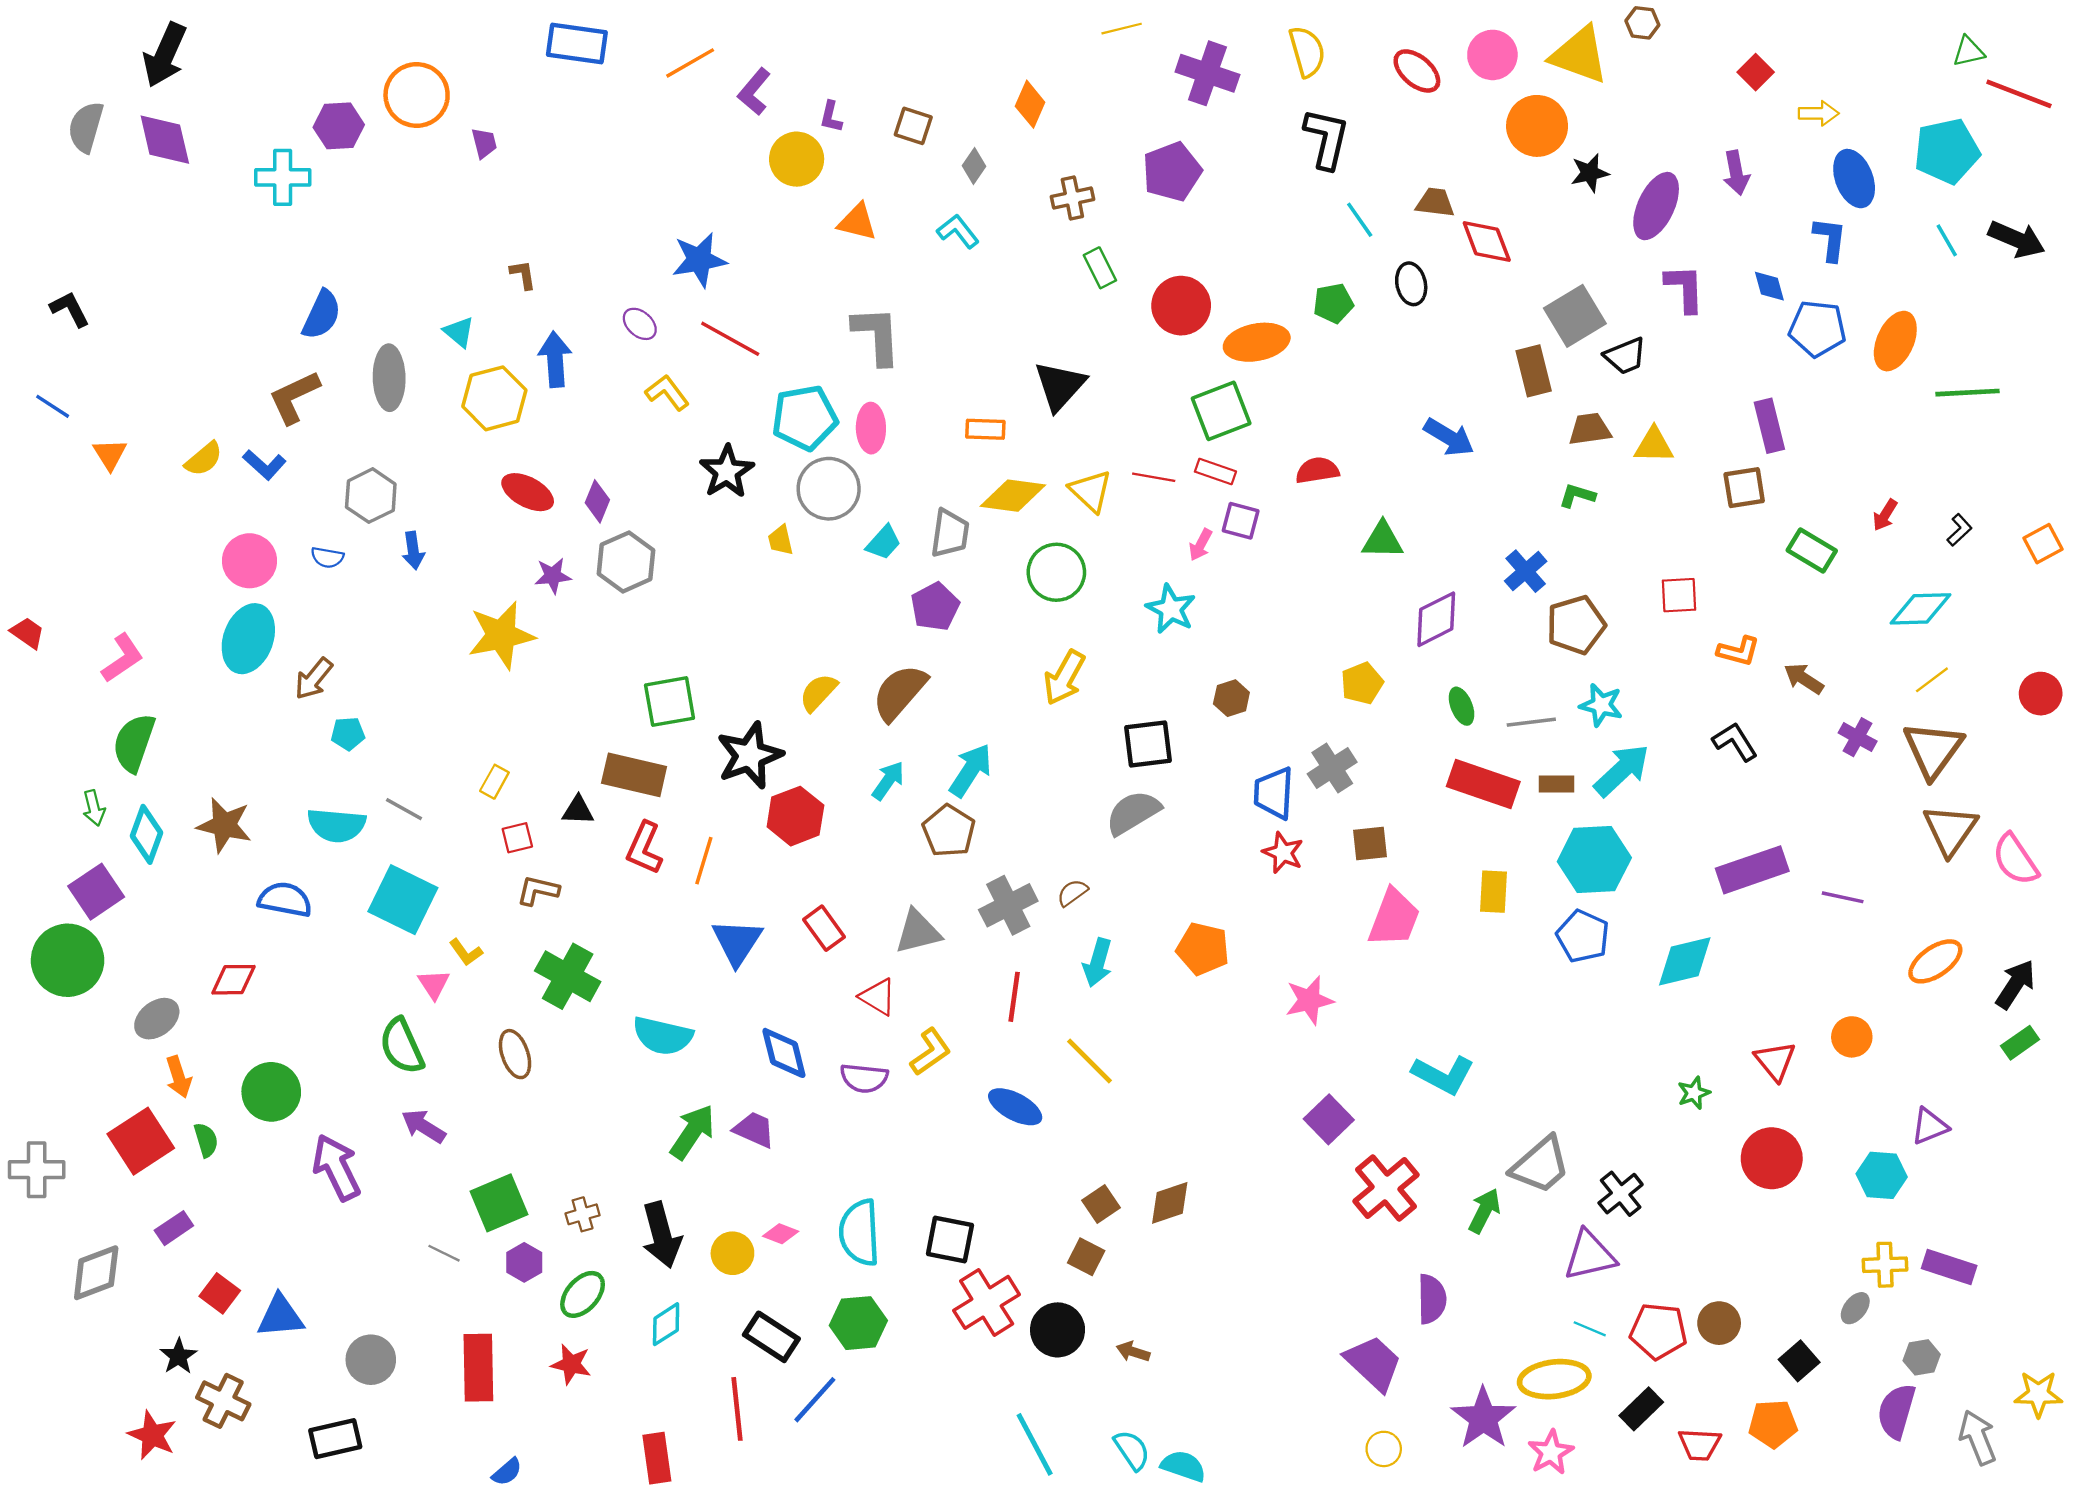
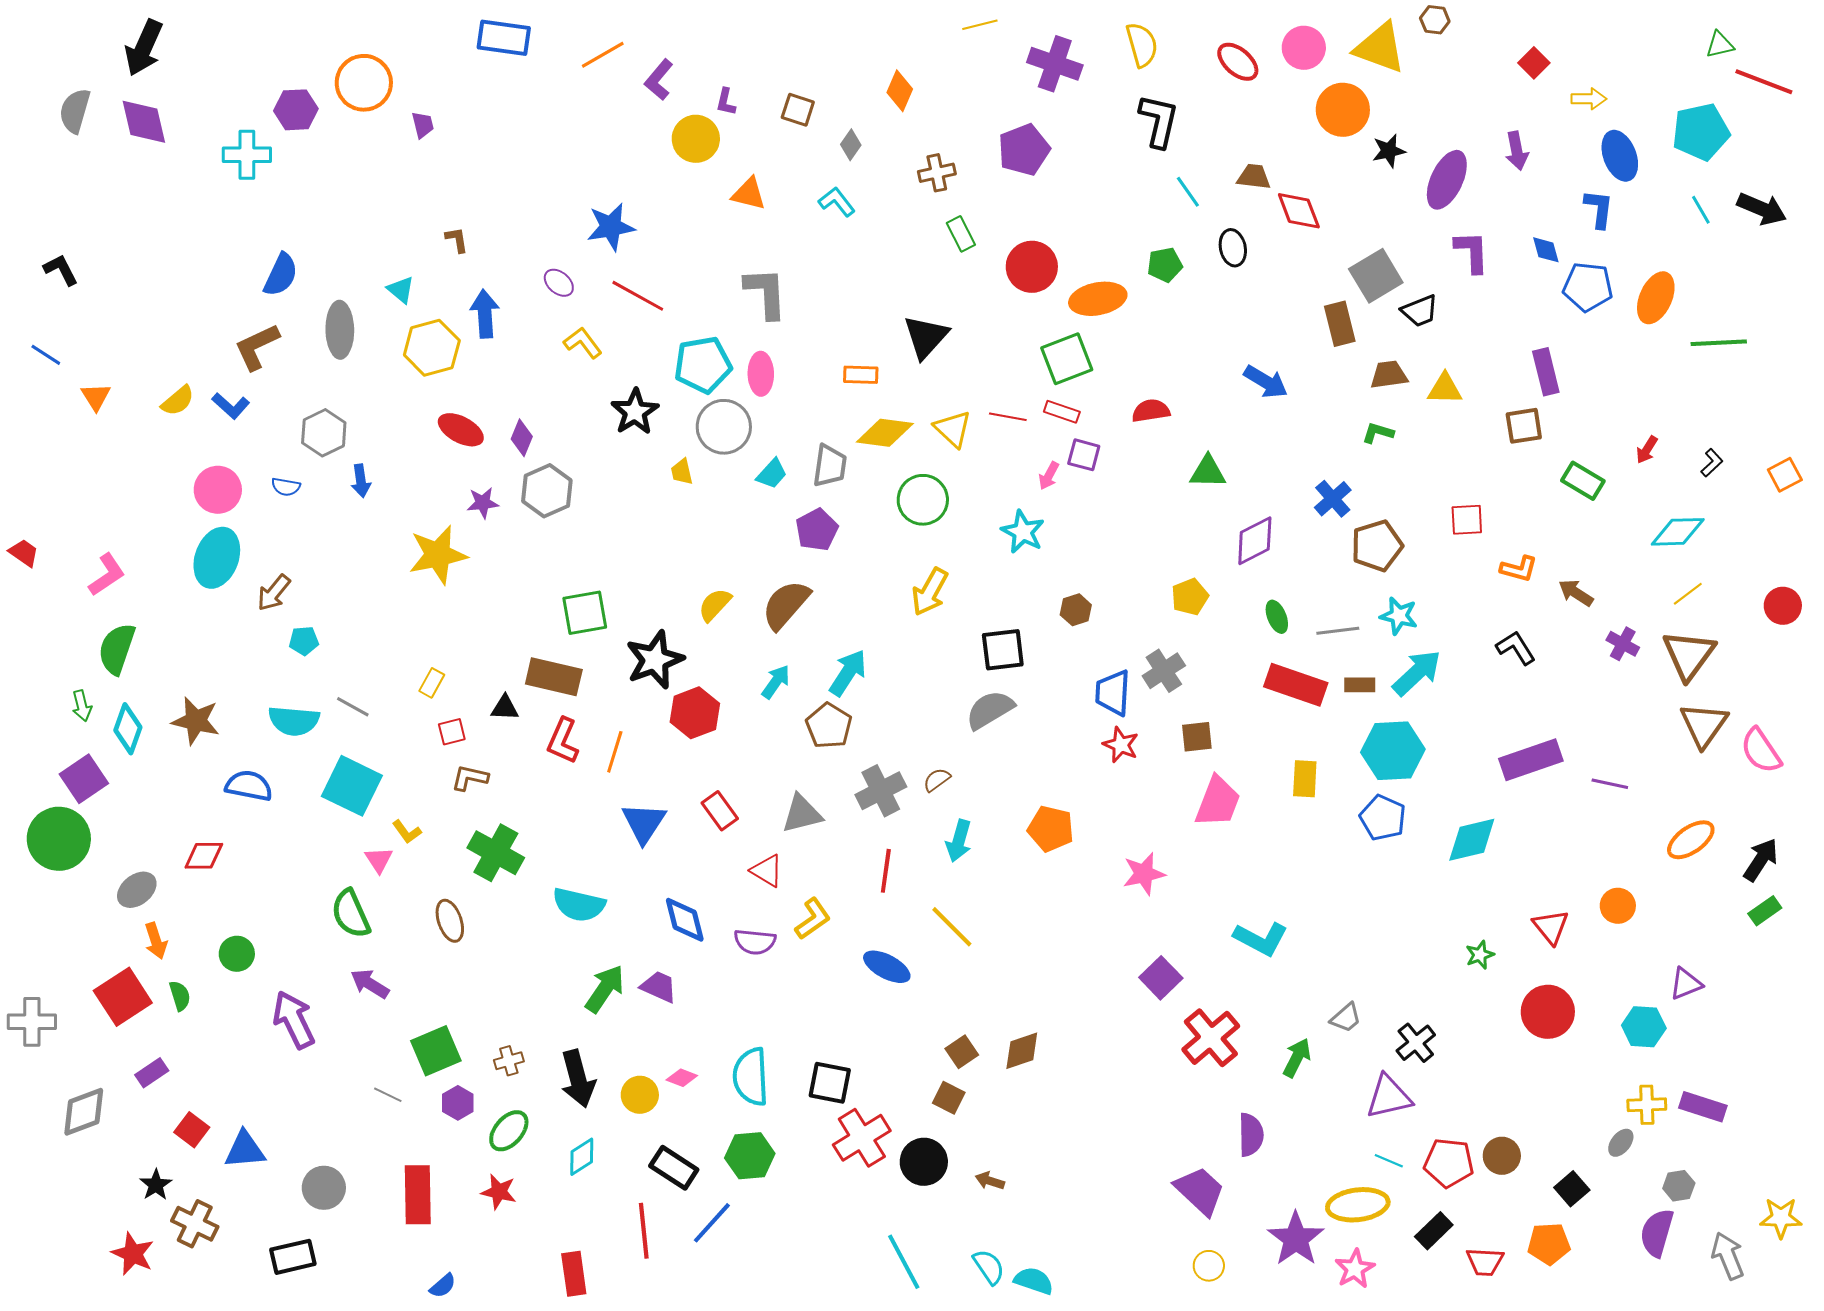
green circle: (271, 1092) -> (237, 954), size x0.7
gray trapezoid: (1540, 1165) -> (1346, 1018), size x0.6

